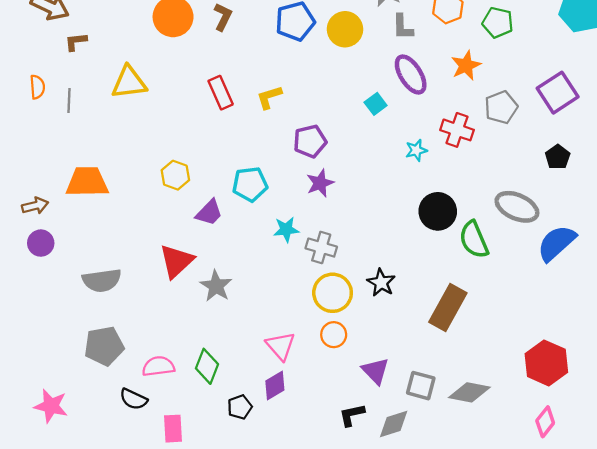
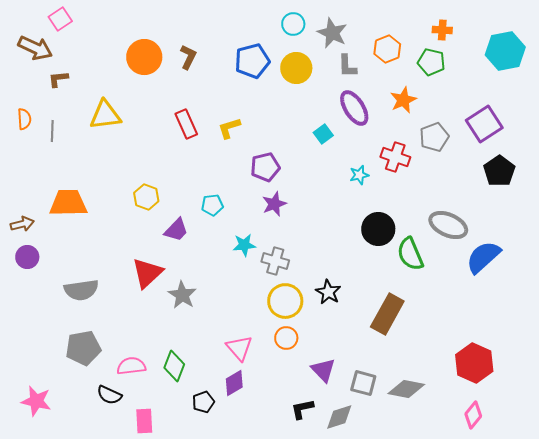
black pentagon: (558, 157) -> (499, 171), moved, size x1.4
cyan pentagon: (250, 184) -> (212, 205), size x0.7

